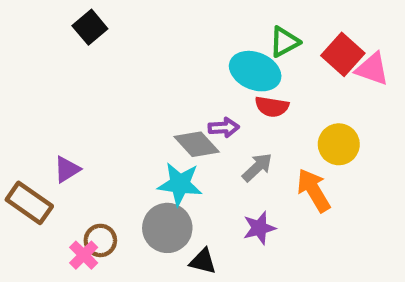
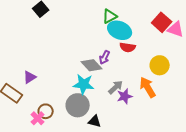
green triangle: (284, 42) -> (110, 16), moved
purple arrow: (224, 128) -> (105, 57), turned 120
gray arrow: (257, 167) -> (116, 87), moved
purple star: (259, 228) -> (125, 96), moved

